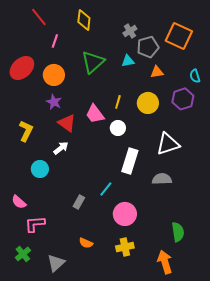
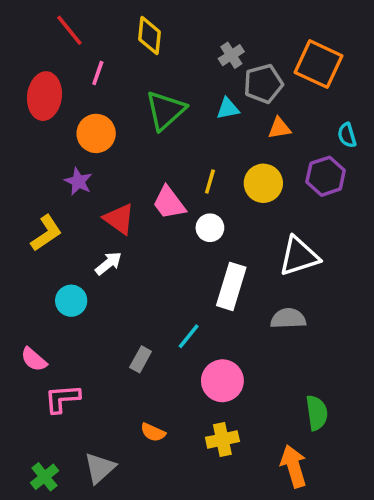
red ellipse: (22, 68) -> (44, 96), moved, turned -40
purple star: (54, 102) -> (78, 181), moved
yellow L-shape: (26, 131) -> (46, 233), turned 30
green cross: (23, 254) -> (44, 477), moved

